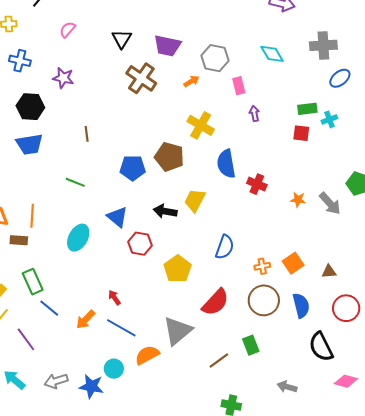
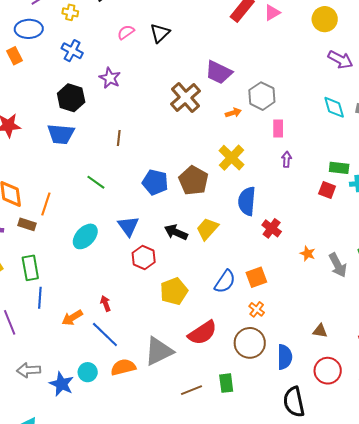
black triangle: (122, 39) -> (160, 33), moved
cyan diamond: (272, 54) -> (334, 107), moved
orange square: (293, 263) -> (256, 277), moved
orange cross: (262, 266) -> (257, 309), turned 35
blue line: (49, 308) -> (40, 298), turned 40

